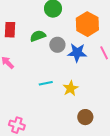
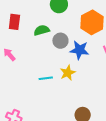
yellow star: (71, 88) -> (68, 73), moved

